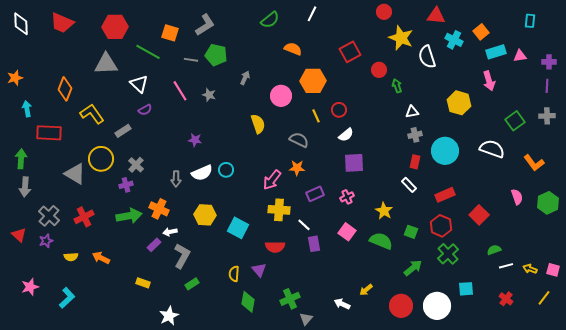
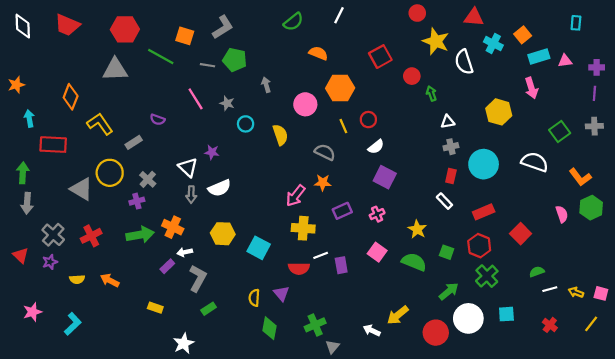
gray arrow: (245, 78) -> (266, 85), turned -40
white triangle: (139, 84) -> (188, 167), moved
purple semicircle: (145, 110) -> (158, 120), turned 48
purple square: (354, 163) -> (385, 177), turned 30
cyan circle: (226, 170) -> (246, 124), moved
green hexagon: (548, 203) -> (591, 208), moved
white line: (304, 225) -> (321, 255), moved, turned -64
yellow arrow: (366, 290) -> (398, 315), size x1.5
white circle: (437, 306) -> (468, 318), moved

